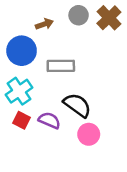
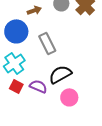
gray rectangle: (61, 66) -> (47, 43), turned 65
black semicircle: (77, 105) -> (60, 74), turned -65

